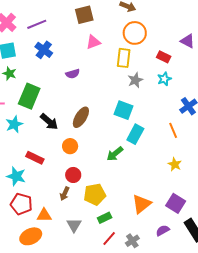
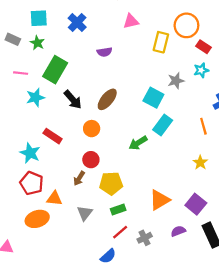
orange circle: (135, 33) -> (186, 25), moved
gray star: (135, 80) -> (176, 81), moved

